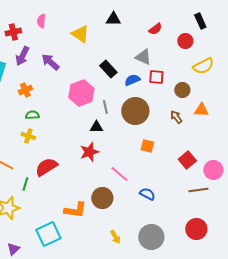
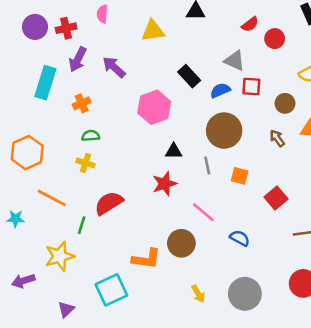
yellow triangle: (80, 34) -> (153, 31), turned -42
red circle: (185, 41) -> (275, 39), moved
gray line: (105, 107) -> (207, 166), moved
red square: (187, 160) -> (276, 198), moved

